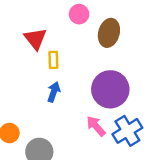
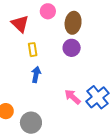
red triangle: (35, 39) -> (20, 24), moved
purple circle: (110, 89) -> (72, 48), moved, size x0.6

